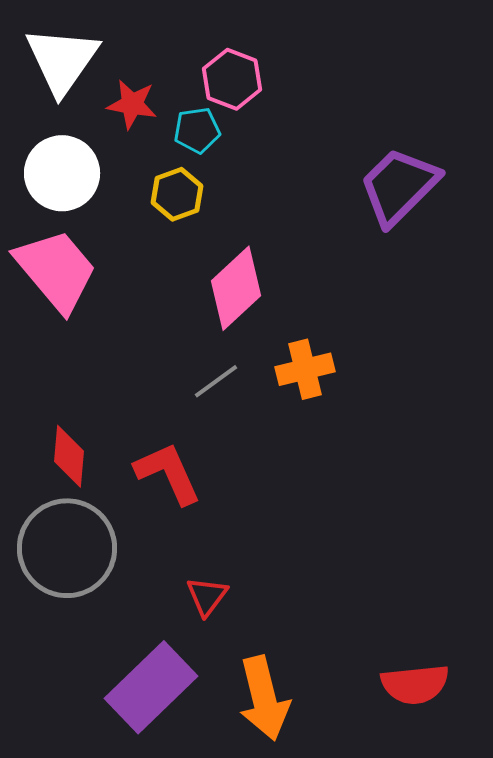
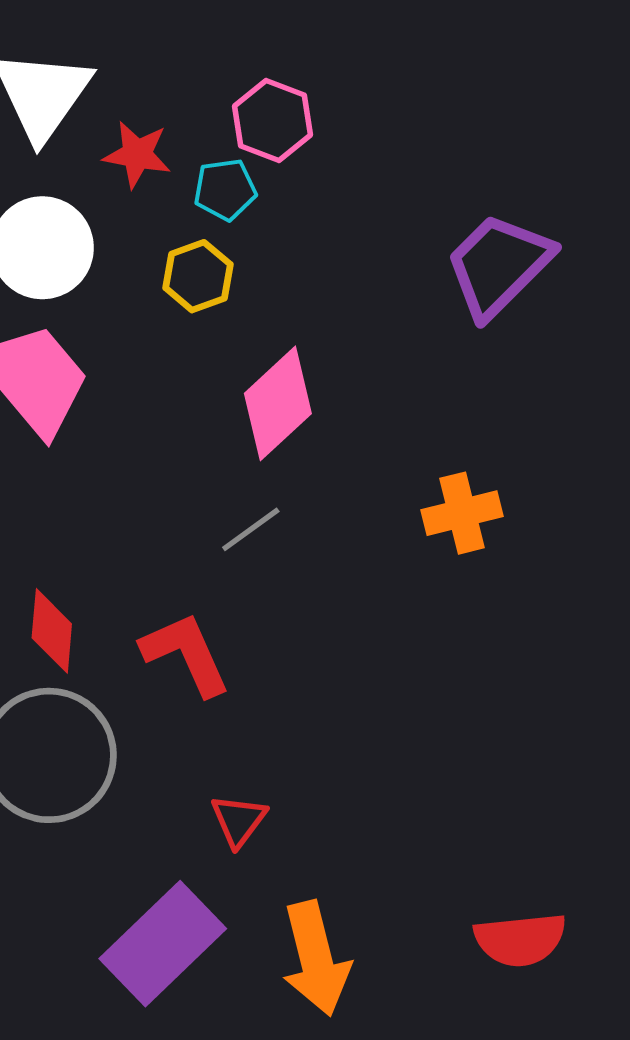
orange cross: (305, 369) -> (462, 513), moved

